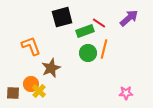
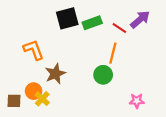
red line: (99, 23) -> (119, 28), moved
green rectangle: (85, 31) -> (92, 23), moved
green circle: (88, 53) -> (103, 75), moved

